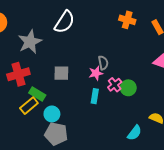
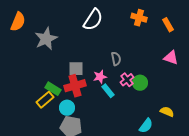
white semicircle: (64, 22) -> (93, 20), moved
pink star: (96, 73) -> (100, 77), moved
red cross: (18, 74) -> (75, 86), moved
cyan rectangle: (95, 96) -> (108, 91), turned -48

